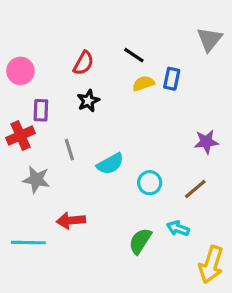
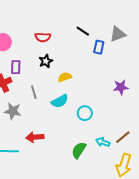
gray triangle: (209, 39) -> (118, 34), moved, turned 30
black line: (134, 55) -> (83, 31), moved
red semicircle: (83, 63) -> (43, 37), turned 63
yellow semicircle: (143, 83) -> (65, 77), moved
brown line: (195, 189) -> (123, 137), moved

